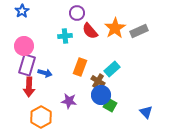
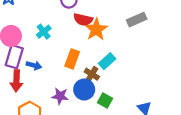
orange star: (115, 28) -> (96, 29), moved
red semicircle: (90, 31) -> (83, 20), turned -36
cyan cross: (65, 36) -> (44, 32), moved, turned -32
blue circle: (101, 95) -> (84, 90), moved

